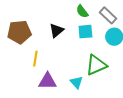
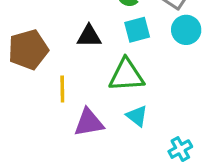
black triangle: (56, 30) -> (89, 36), turned 49
green triangle: (96, 65) -> (126, 75), moved, turned 30

